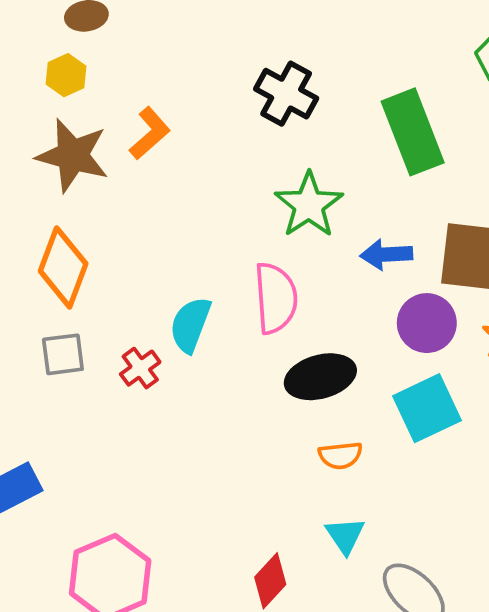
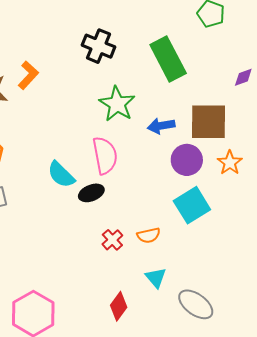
cyan semicircle: (190, 325) -> (61, 175), turned -60
red cross: (140, 368) -> (112, 240), moved
black ellipse: (320, 377) -> (91, 193), moved, size x0.7

